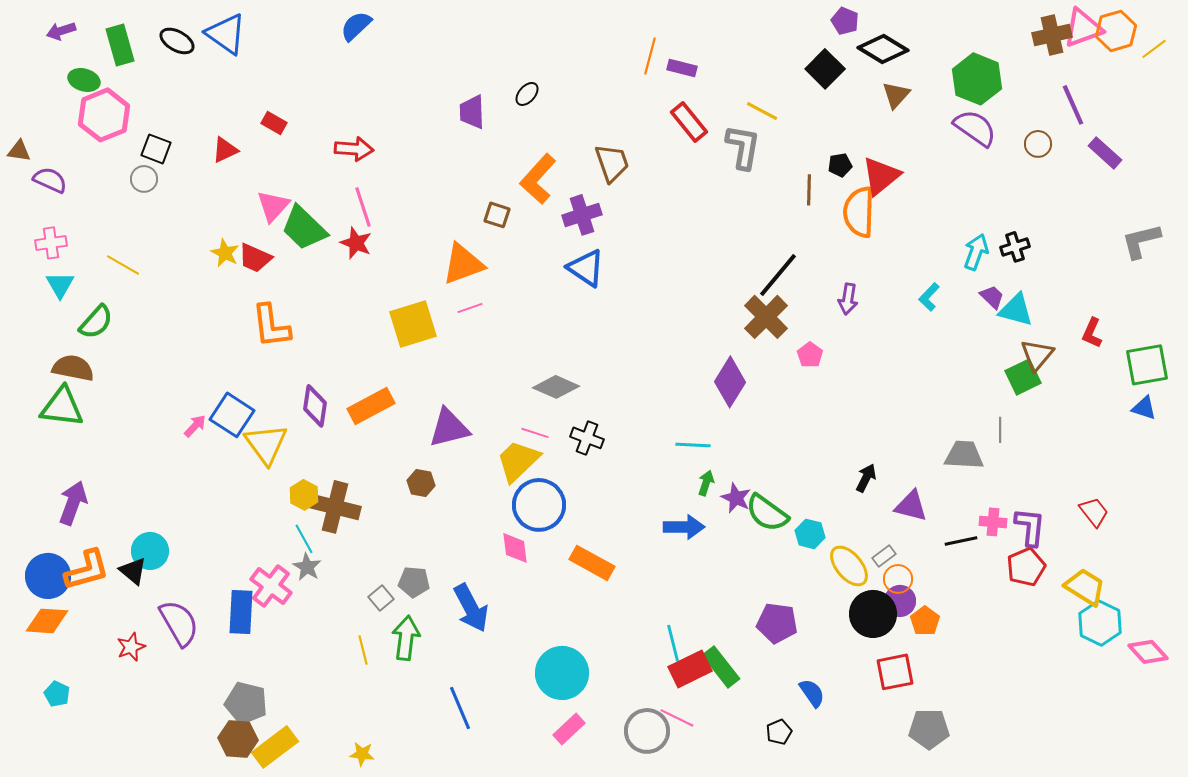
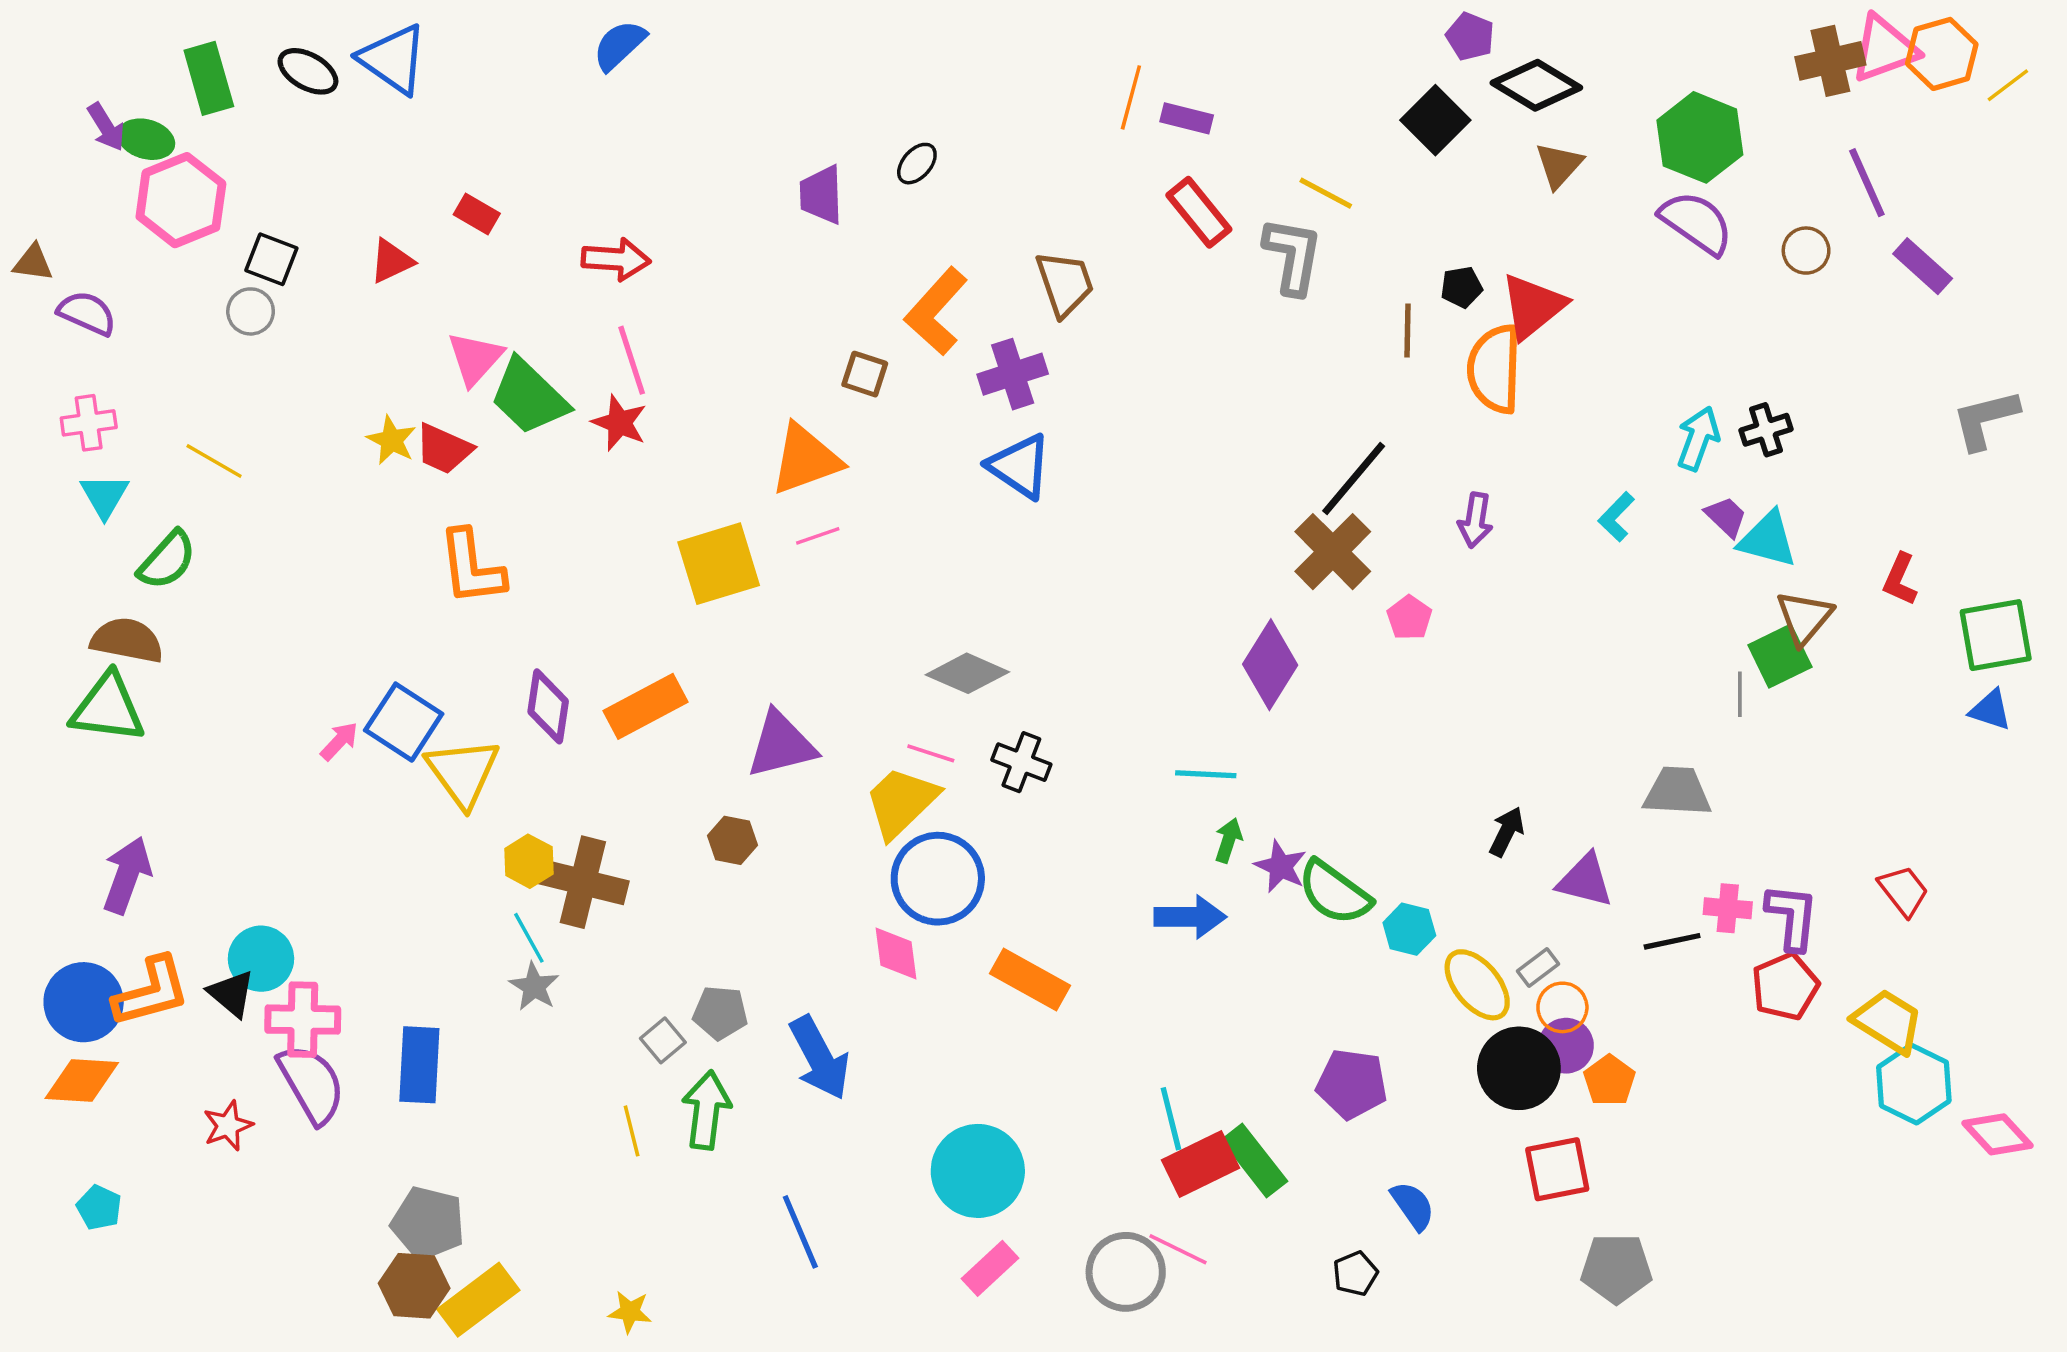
purple arrow: (61, 31) -> (106, 127), moved, turned -104
gray line: (1000, 430) -> (1740, 694), moved
pink cross: (271, 586) -> (303, 1020), moved, turned -36

